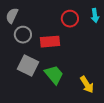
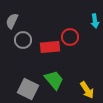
red circle: (70, 19) -> (70, 37), moved
gray square: (28, 66) -> (28, 89), moved

